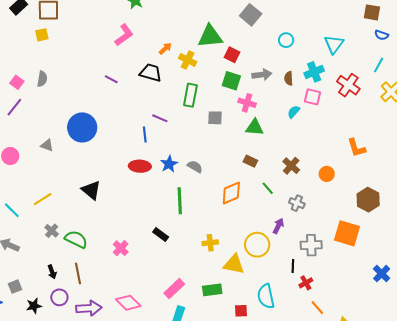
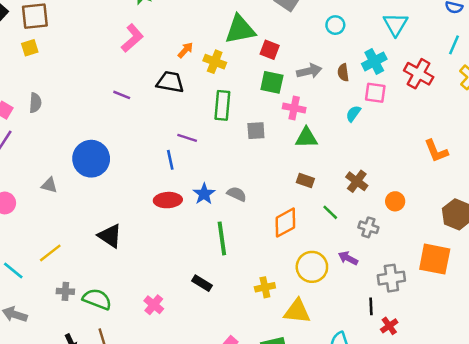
orange circle: (327, 174) -> (395, 201), moved
purple arrow: (278, 226) -> (348, 258), turned -84
gray cross: (52, 231) -> (65, 291), turned -32
yellow circle: (257, 245) -> (312, 267), moved

